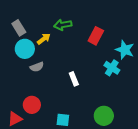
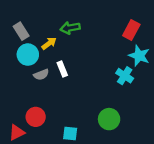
red rectangle: (96, 36) -> (131, 30), moved
white rectangle: (74, 79) -> (62, 69), moved
green circle: (104, 116) -> (109, 119), moved

